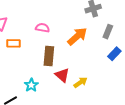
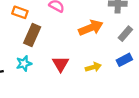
brown rectangle: (49, 56) -> (32, 35), moved
yellow arrow: (80, 82) -> (93, 67), moved

